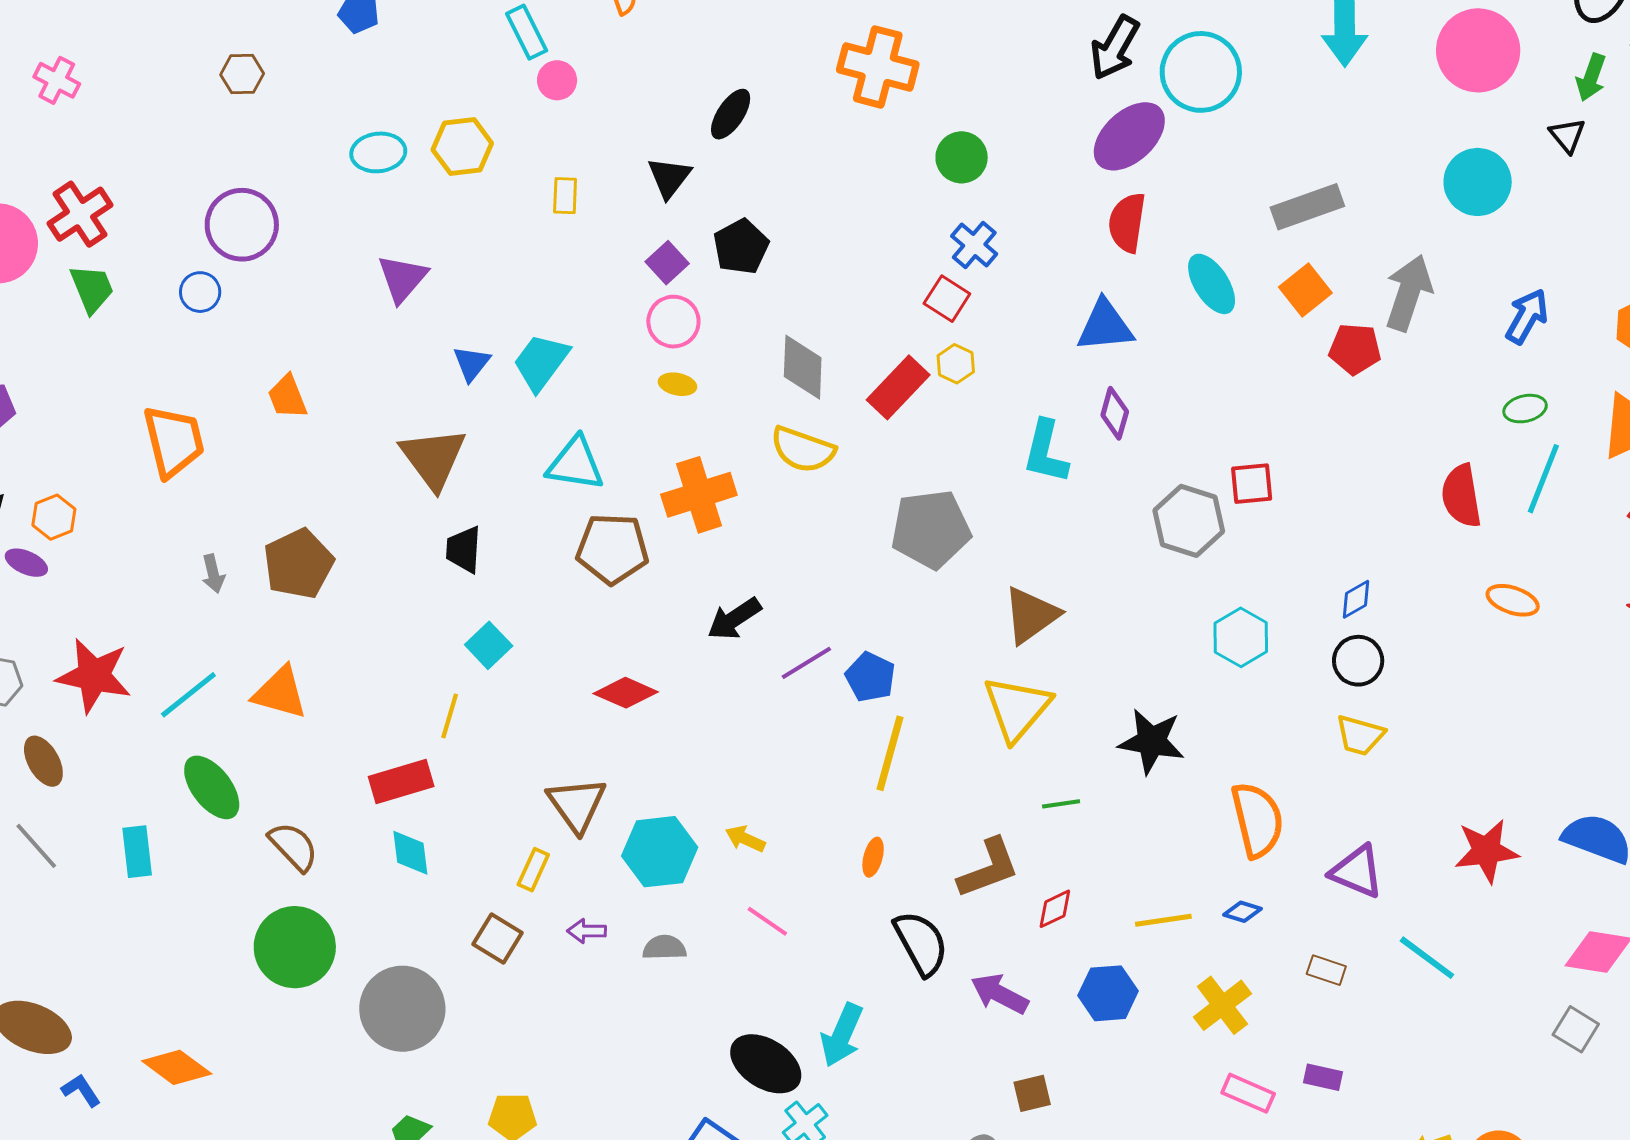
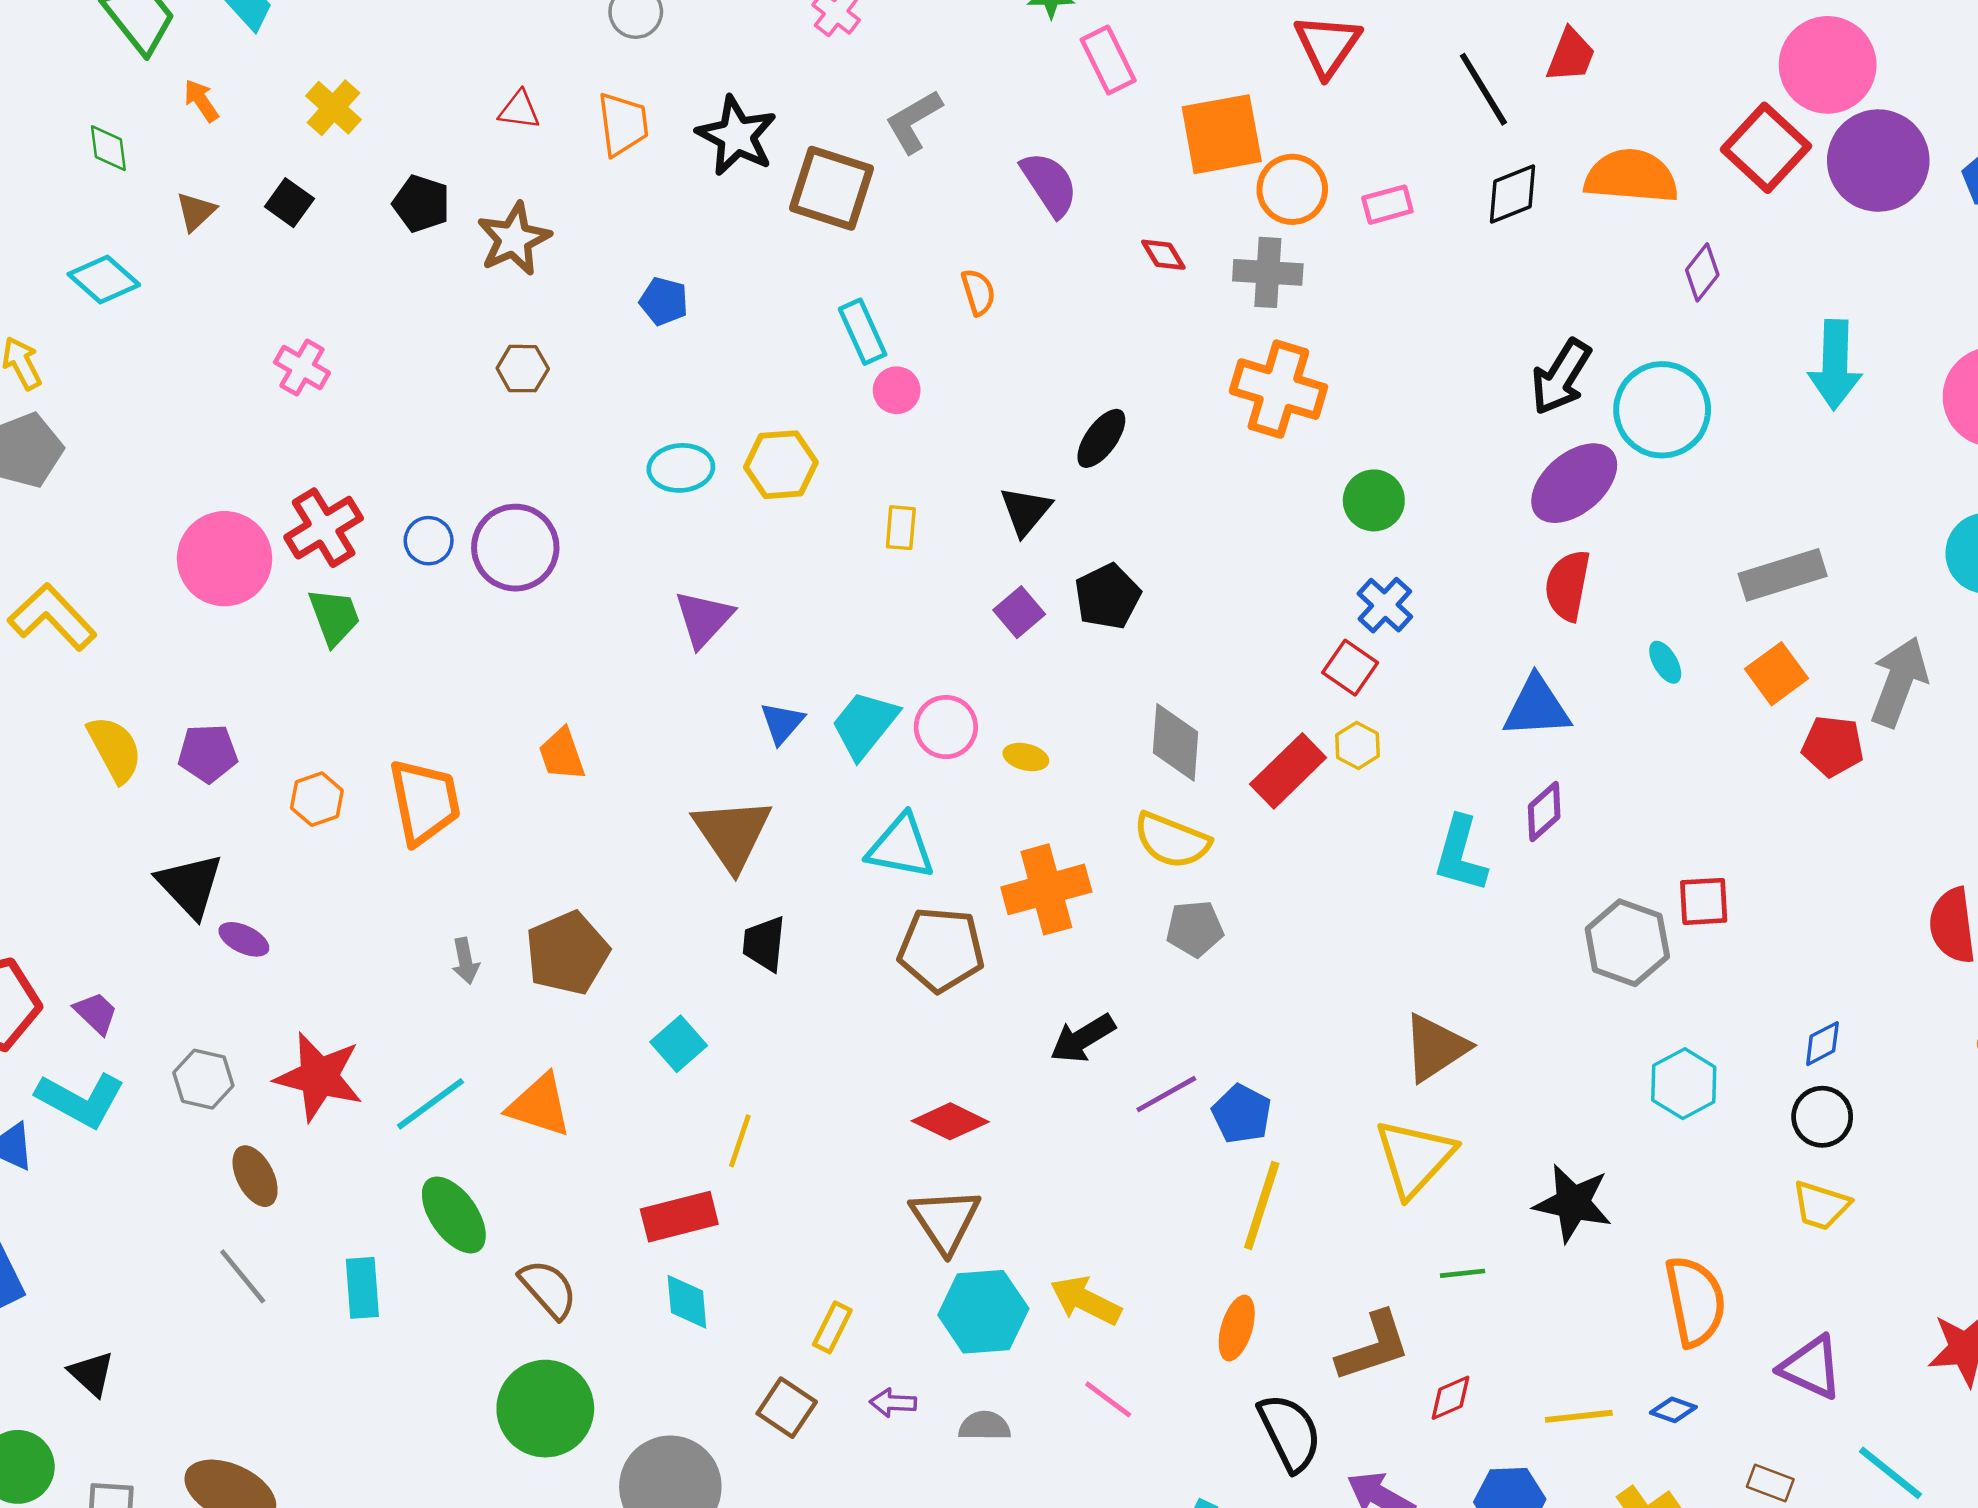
cyan ellipse: (1212, 284) -> (1665, 662), size x0.6
blue circle: (200, 292) -> (429, 541), moved
pink circle: (673, 322) -> (946, 727), moved
purple diamond: (1115, 413) -> (1544, 812), turned 30
orange hexagon: (54, 517) -> (317, 799), moved
gray pentagon: (931, 529) -> (1195, 929), moved, size x0.6
cyan square: (489, 645) -> (679, 1044), moved
brown triangle: (577, 804) -> (945, 1220), moved
yellow arrow: (745, 839) -> (1086, 1300), size x1.5
orange ellipse: (873, 857) -> (1237, 1328), size x1.4

